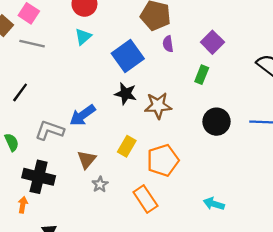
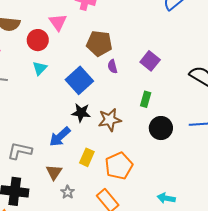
green rectangle: (202, 75) -> (146, 99), moved
blue arrow: (82, 115) -> (60, 137), moved

